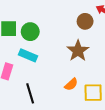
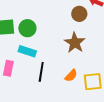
black line: (30, 93) -> (41, 72), moved, turned 30

